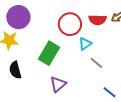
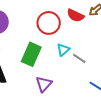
red semicircle: (98, 20) -> (75, 15), turned 30
cyan triangle: (85, 44) -> (63, 50), moved

